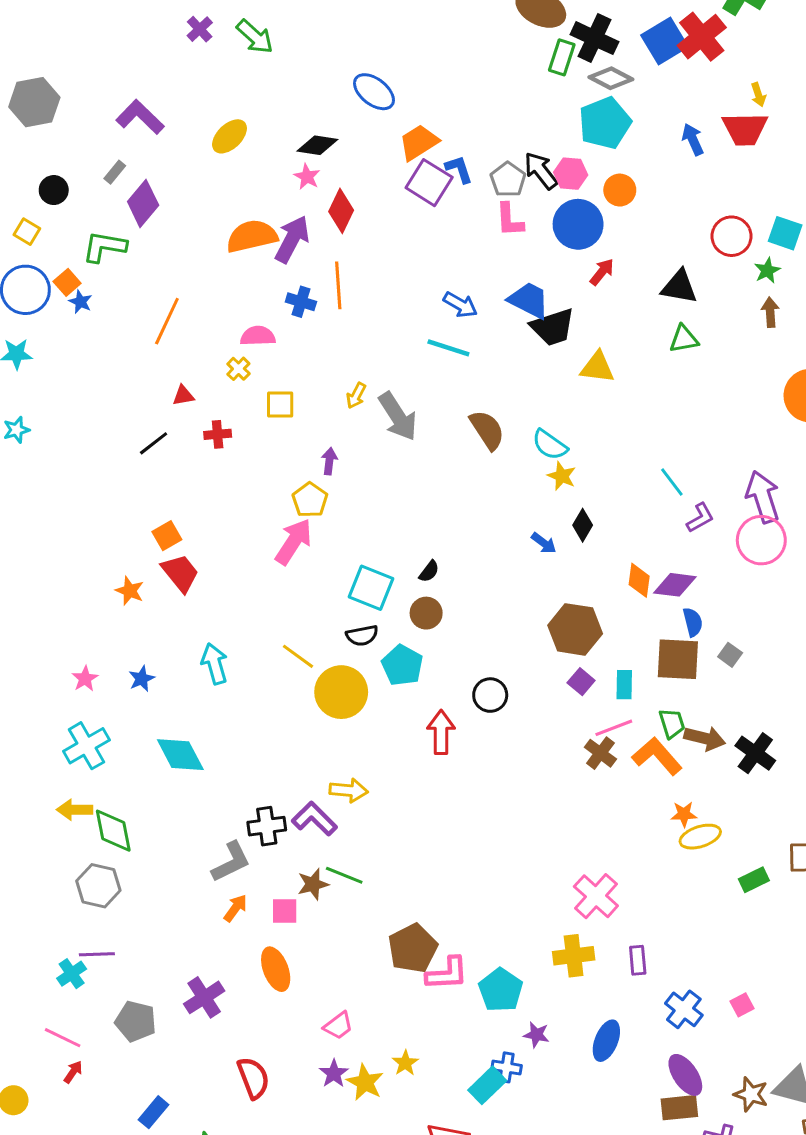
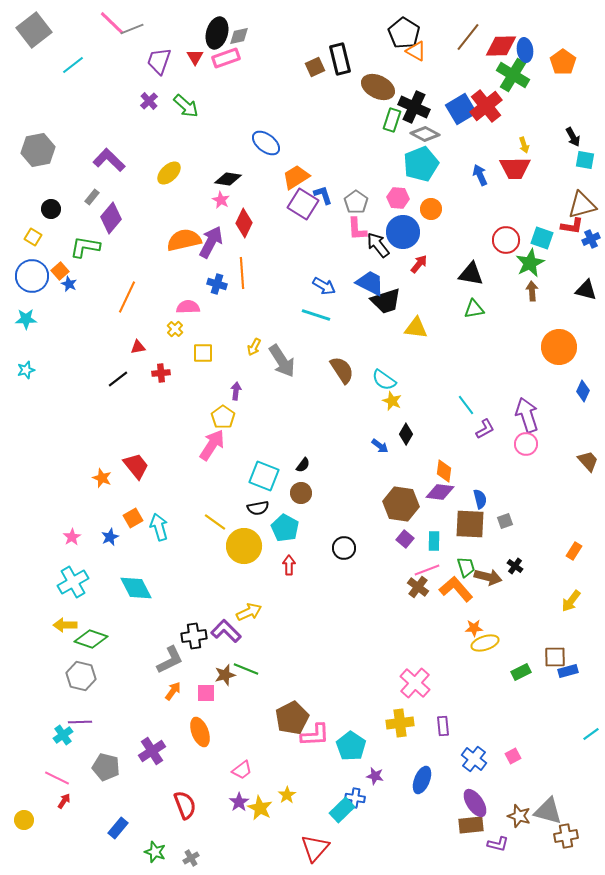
black arrow: (541, 171) -> (378, 245), moved
green star: (767, 270) -> (530, 263), size x1.6
orange square: (167, 536) -> (133, 518), moved
pink circle: (761, 540) -> (526, 444), size x0.7
purple diamond: (675, 585) -> (440, 492), moved
gray square: (730, 655) -> (505, 521), turned 35
red arrow: (441, 732) -> (289, 565), moved, size x0.7
black cross: (755, 753) -> (515, 566), moved, size x0.6
yellow arrow: (349, 790) -> (249, 612), turned -30
green diamond: (113, 831) -> (91, 639), turned -60

